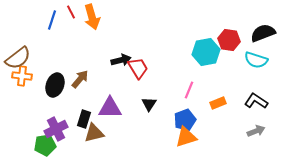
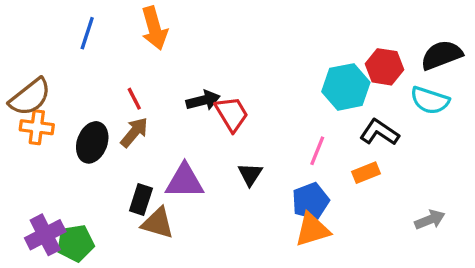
red line: (71, 12) -> (134, 99), moved
black L-shape: (256, 101) -> (379, 132), moved
purple cross: (56, 129) -> (45, 235), moved
brown triangle: (94, 133) -> (158, 223), turned 30

